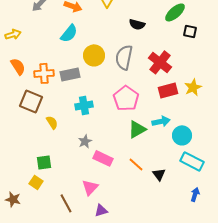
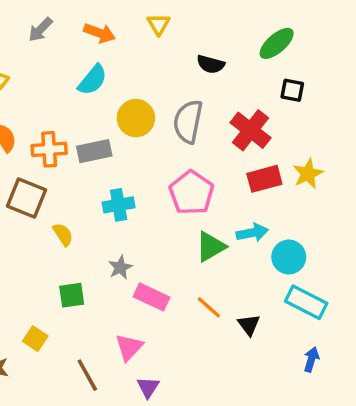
black square: (190, 31) -> (292, 90), moved
green square: (44, 162) -> (72, 295), moved
purple triangle: (101, 210) -> (148, 387), turned -40

